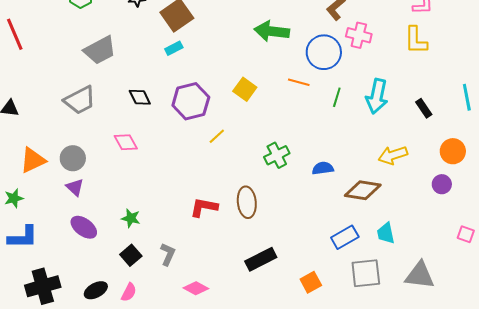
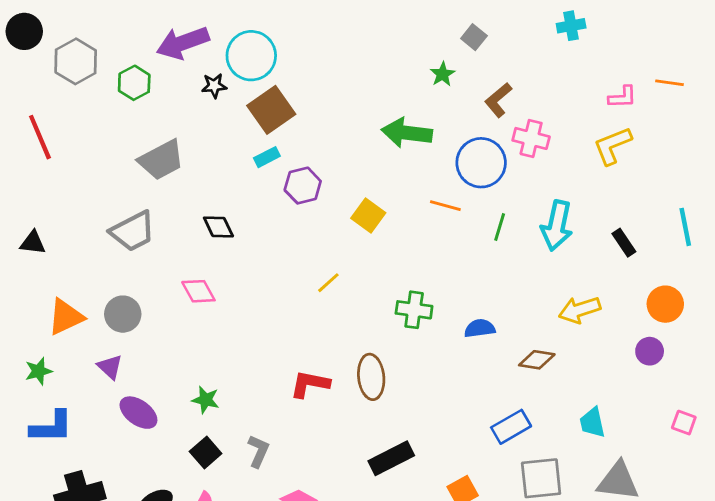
yellow L-shape: (416, 40) -> (612, 146), turned 68
purple hexagon: (191, 101) -> (303, 186), moved, size x0.7
green cross: (277, 155) -> (414, 310), turned 35
purple triangle: (75, 187) -> (110, 367), moved
brown diamond: (363, 190) -> (537, 360), size x0.7
cyan trapezoid: (386, 233) -> (592, 423), moved

